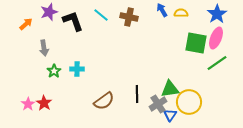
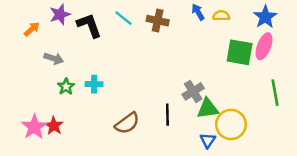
gray arrow: (44, 48) -> (54, 58), turned -63
green line: (217, 63) -> (275, 93), moved, turned -65
pink star: (28, 104) -> (34, 127), size x1.5
gray cross: (158, 104) -> (193, 91), moved

